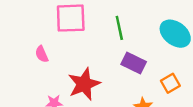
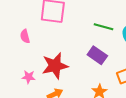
green line: (119, 28) -> (103, 27), moved, turned -72

